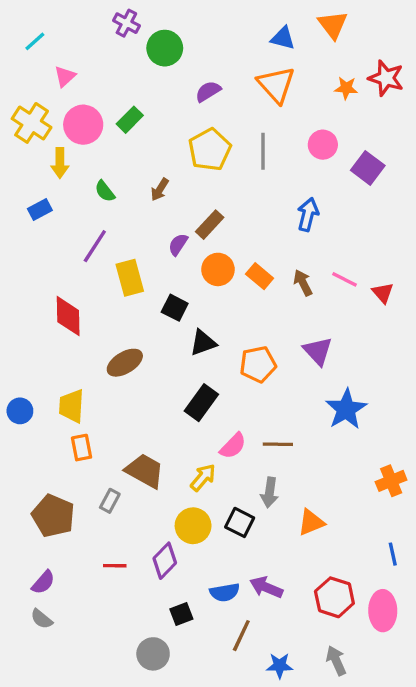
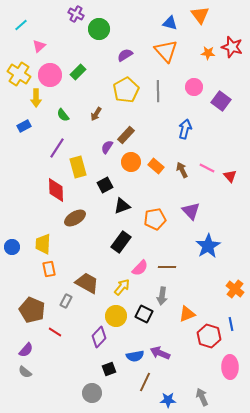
black square: (175, 308) -> (105, 185), turned 35
red diamond: (68, 316) -> (56, 190), moved
orange cross: (391, 481) -> (235, 289), turned -30
blue line: (393, 554) -> (231, 324), moved
red line: (115, 566) -> (55, 332), moved, turned 32
red hexagon: (334, 597) -> (209, 336), moved

